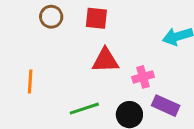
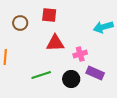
brown circle: (51, 17) -> (20, 23), moved

